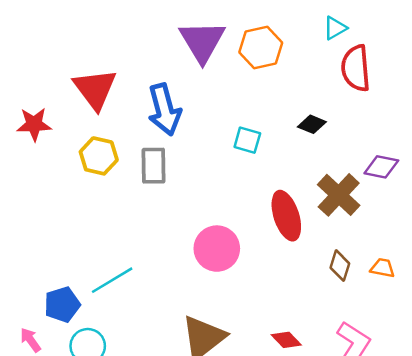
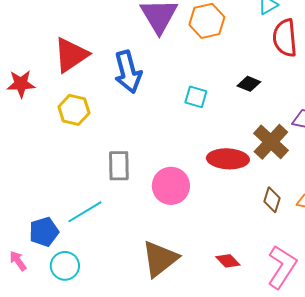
red triangle: (95, 89) -> (71, 55), turned 33
gray rectangle: (154, 166) -> (119, 166), moved
red ellipse: (286, 216) -> (228, 159), turned -69

